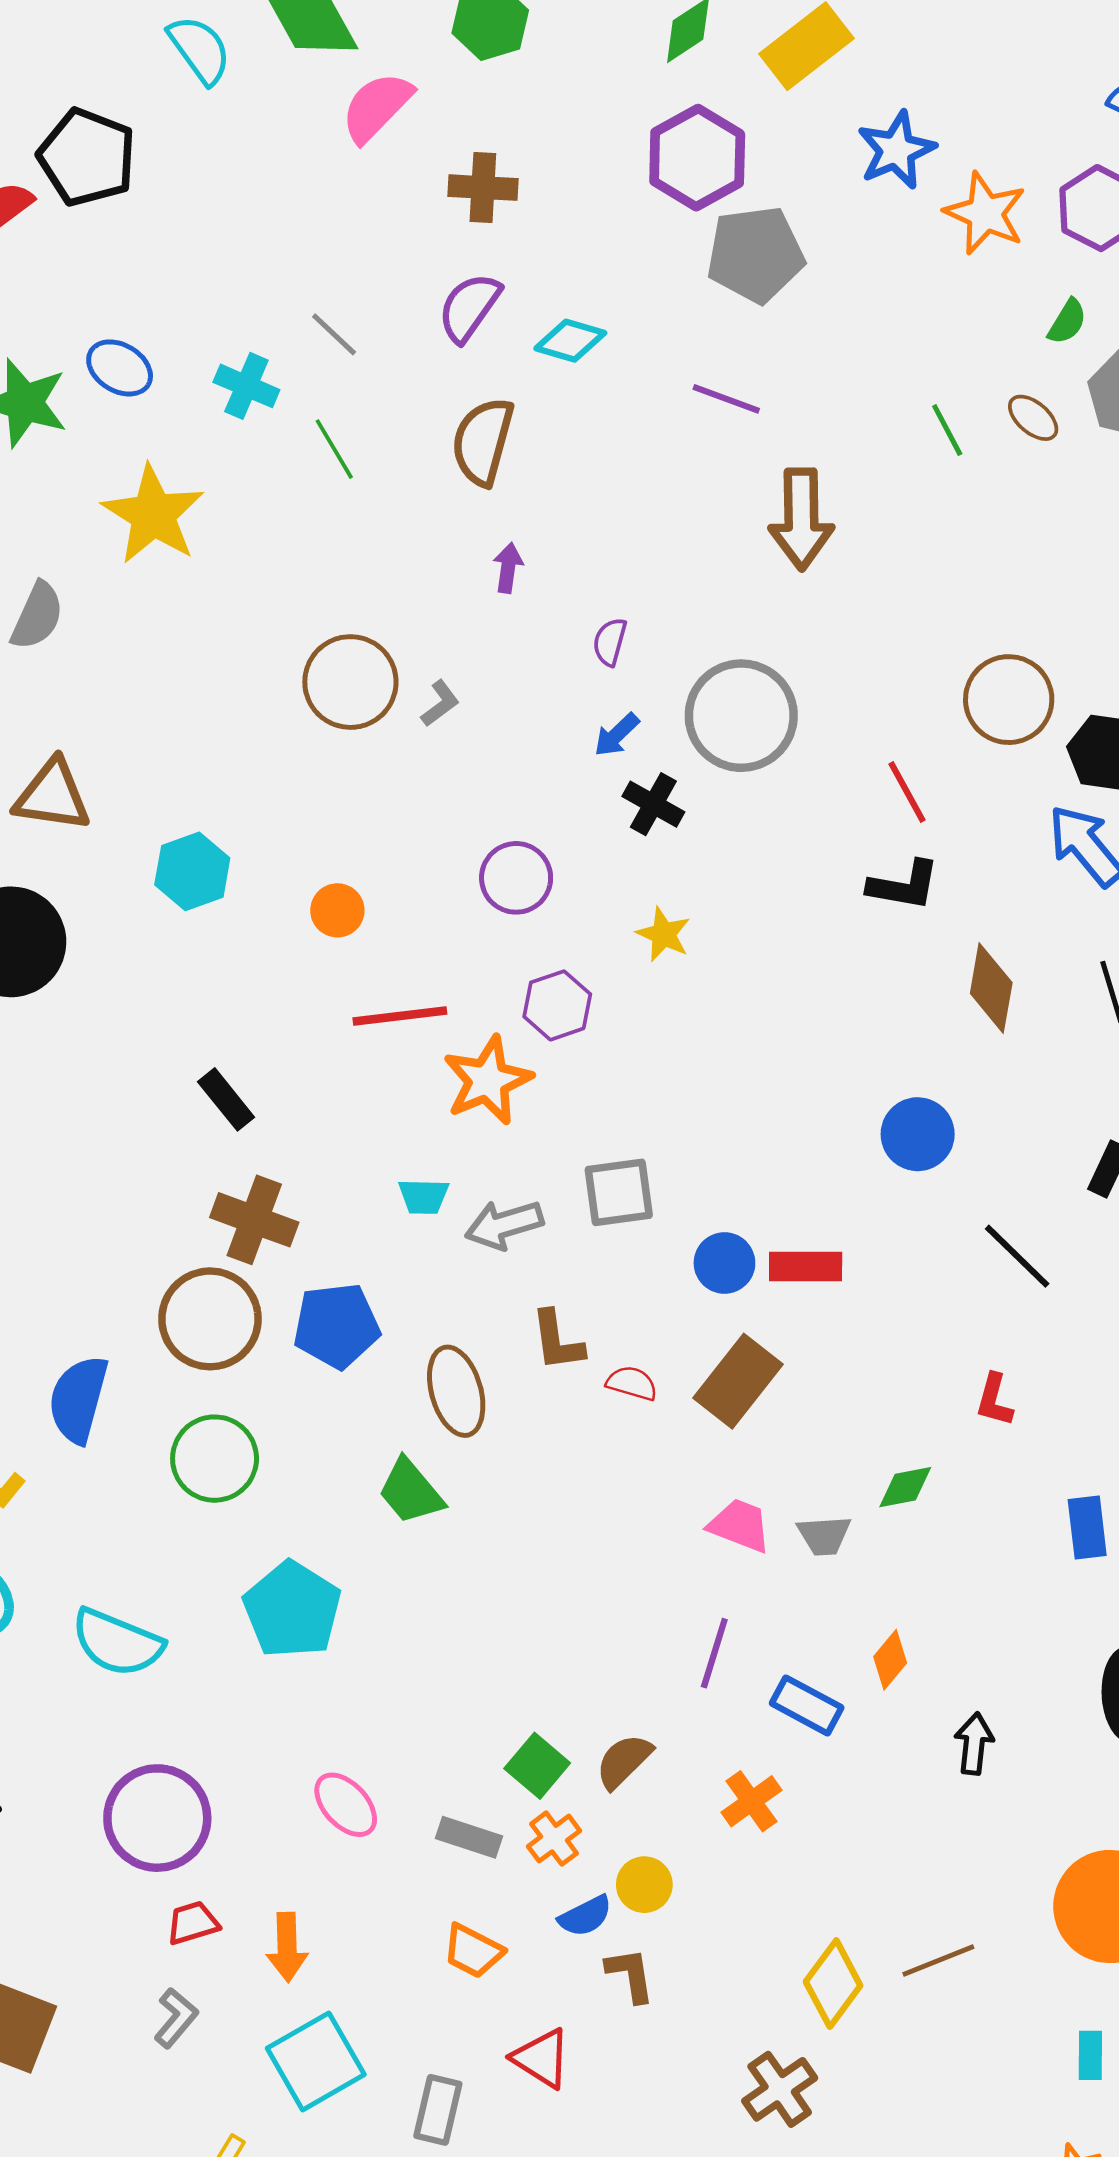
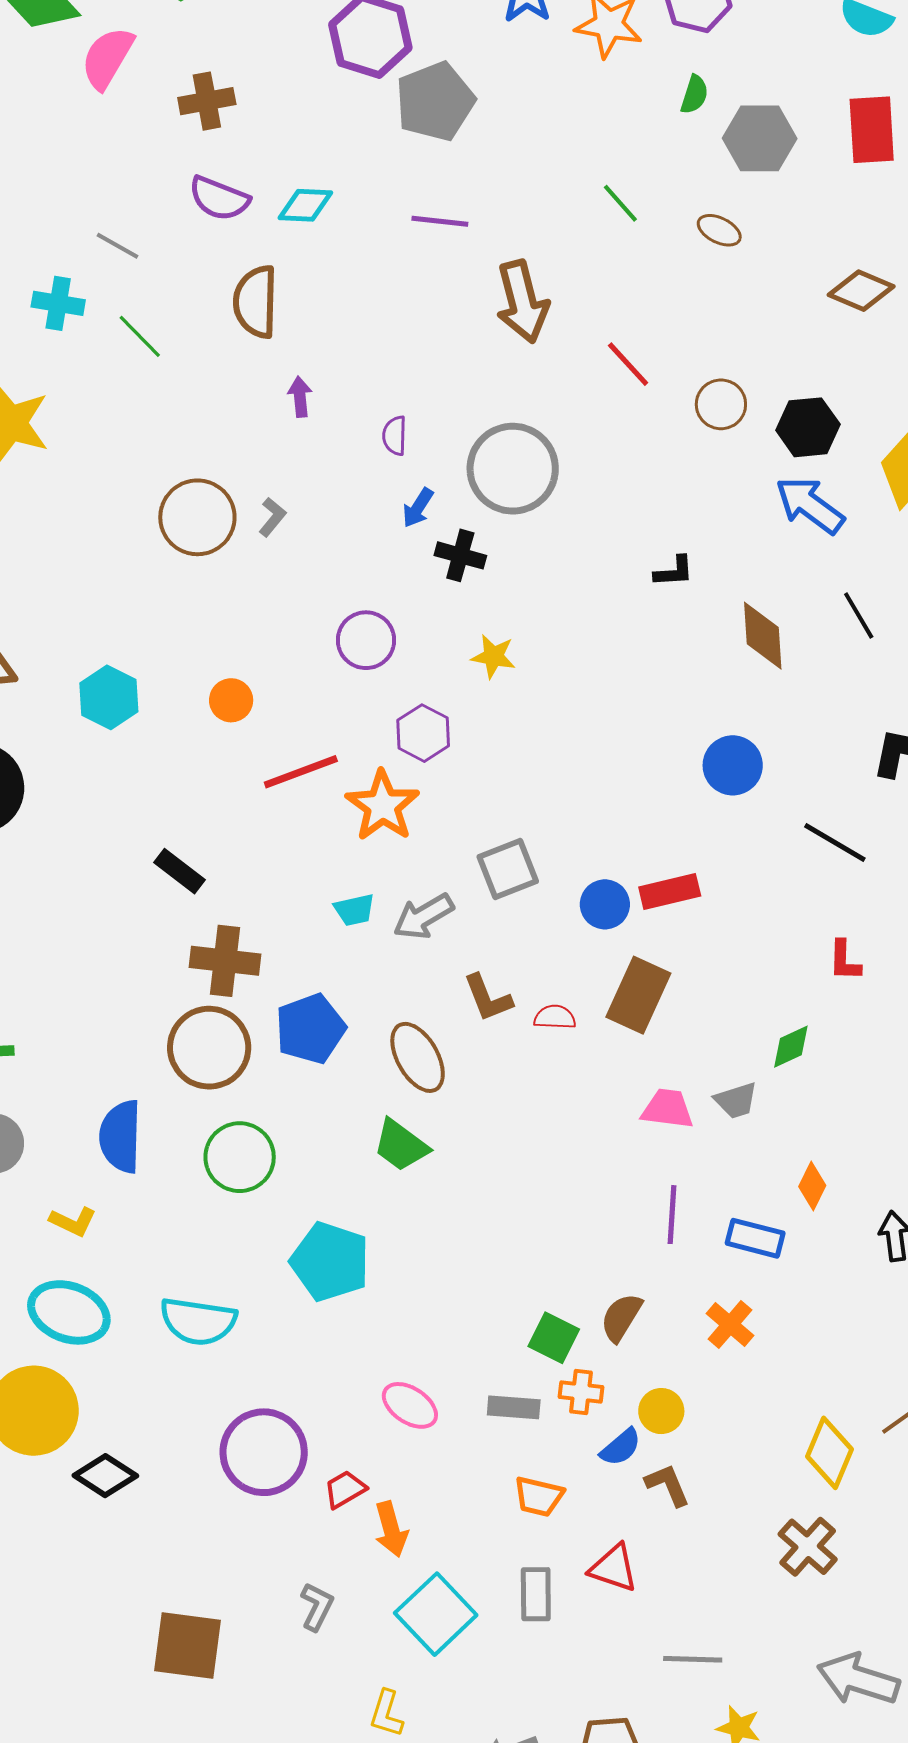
purple semicircle: (469, 307) -> (219, 198), turned -90
brown ellipse: (1033, 418) -> (719, 230), moved
brown circle: (1009, 700) -> (721, 404), size x0.7
red line: (907, 792) -> (628, 364), moved
black L-shape: (904, 885) -> (674, 571), size x0.7
orange cross: (554, 1839) -> (581, 1392), turned -33
red trapezoid: (193, 1923) -> (345, 1489), moved
gray rectangle: (438, 2110) -> (536, 1594), moved

